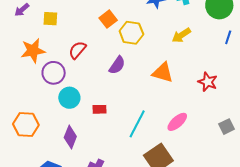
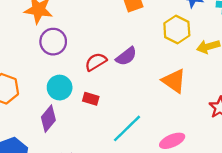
yellow hexagon: (131, 33) -> (177, 29), moved
red semicircle: (77, 50) -> (96, 62), moved
cyan circle: (69, 98) -> (60, 88), moved

